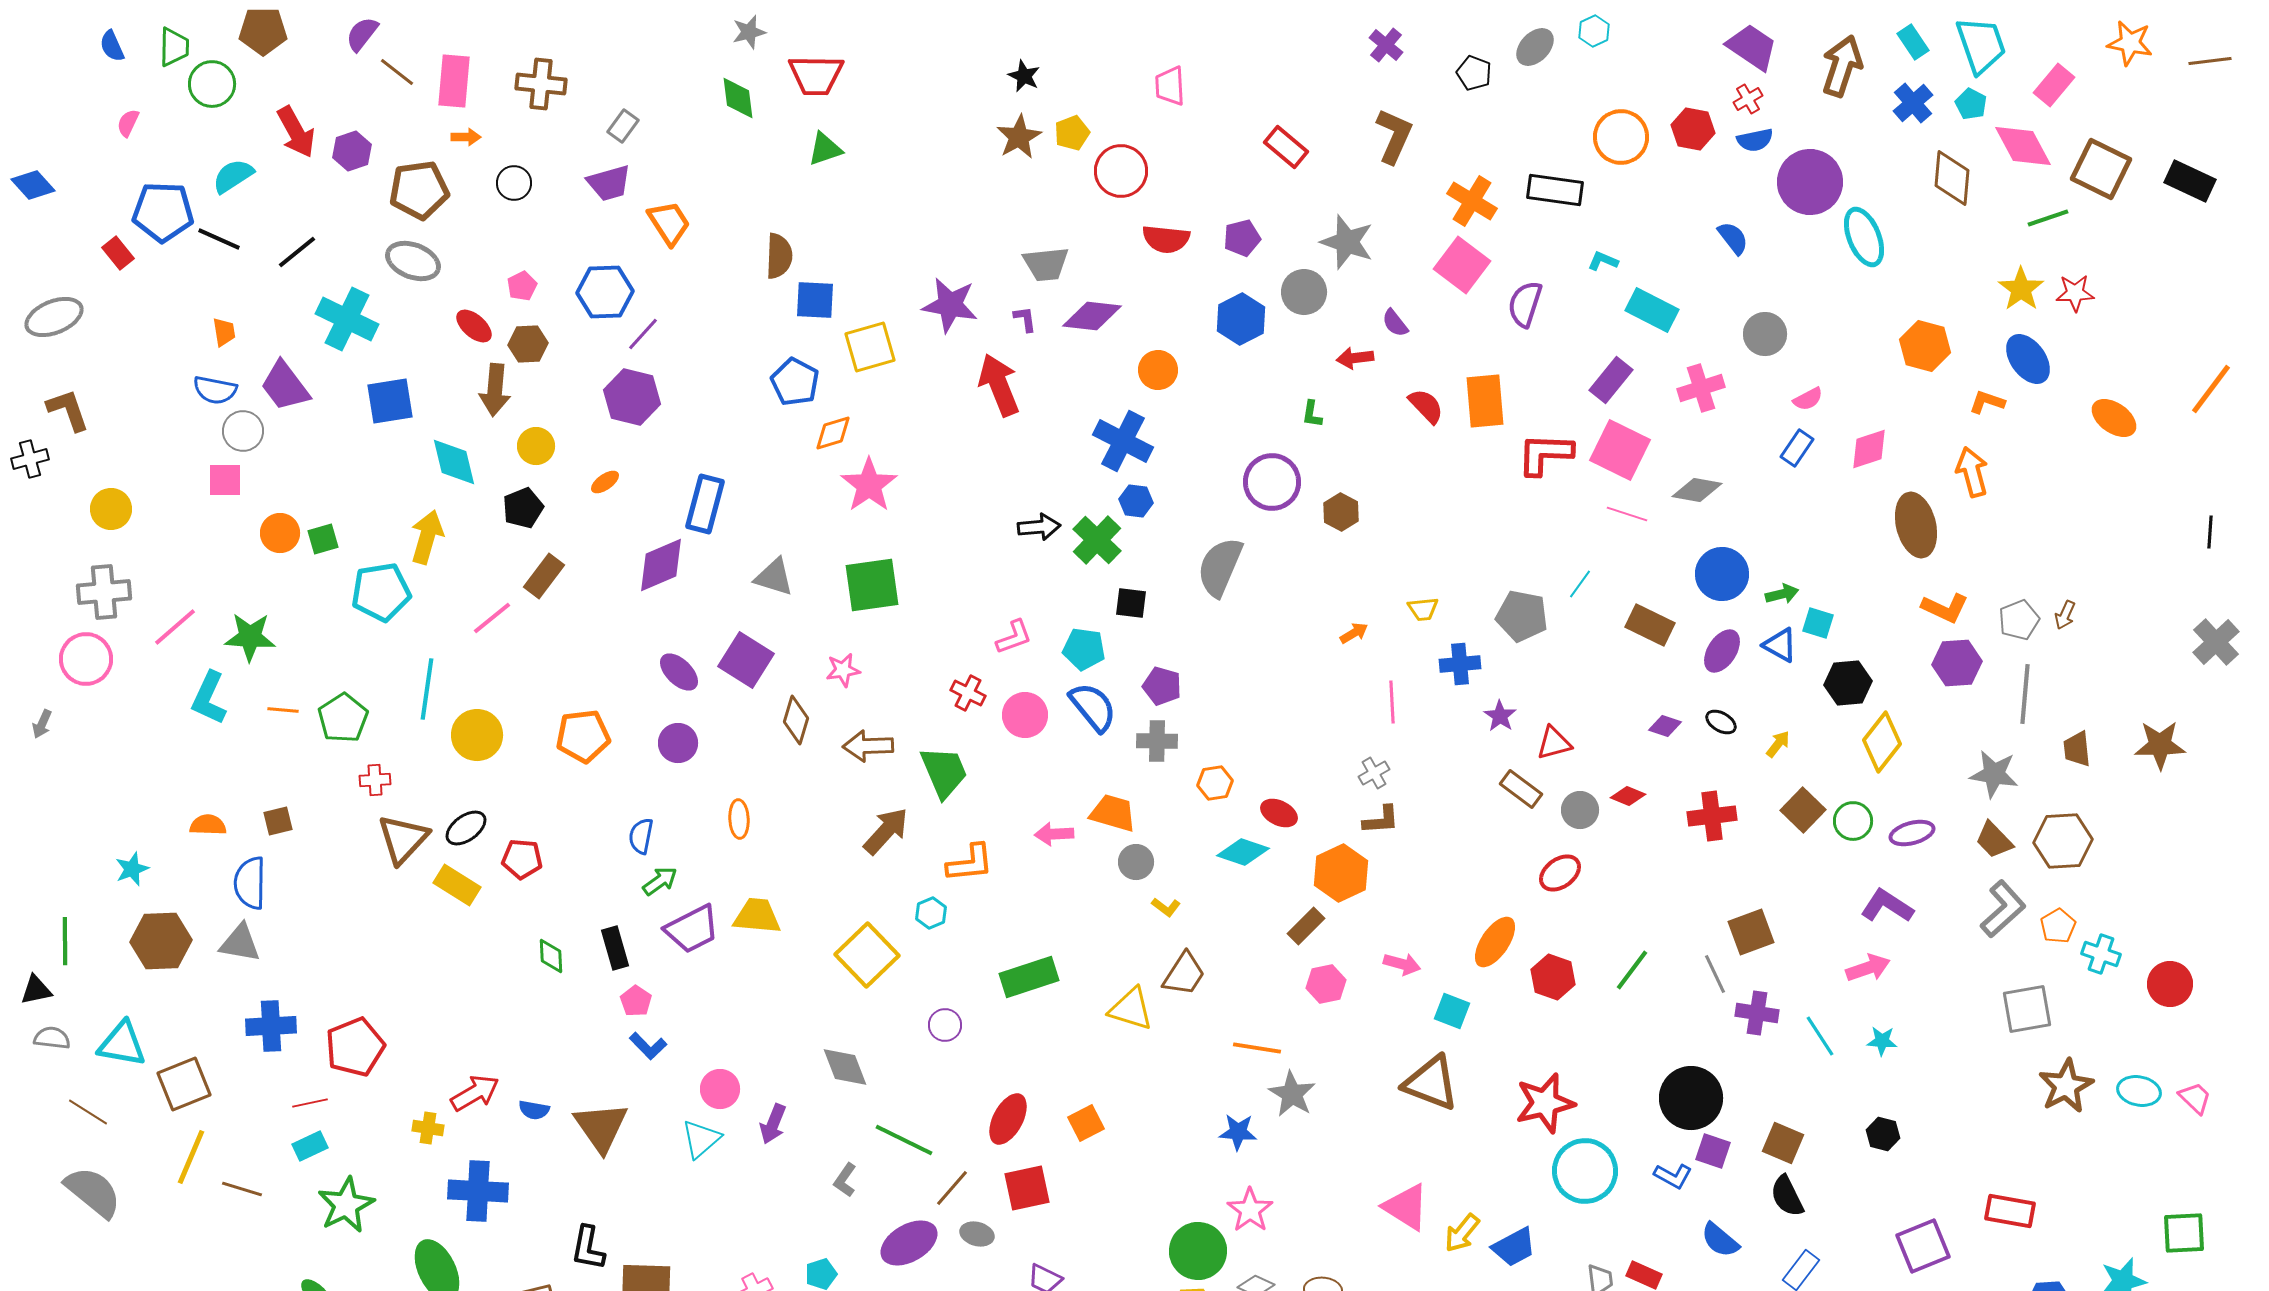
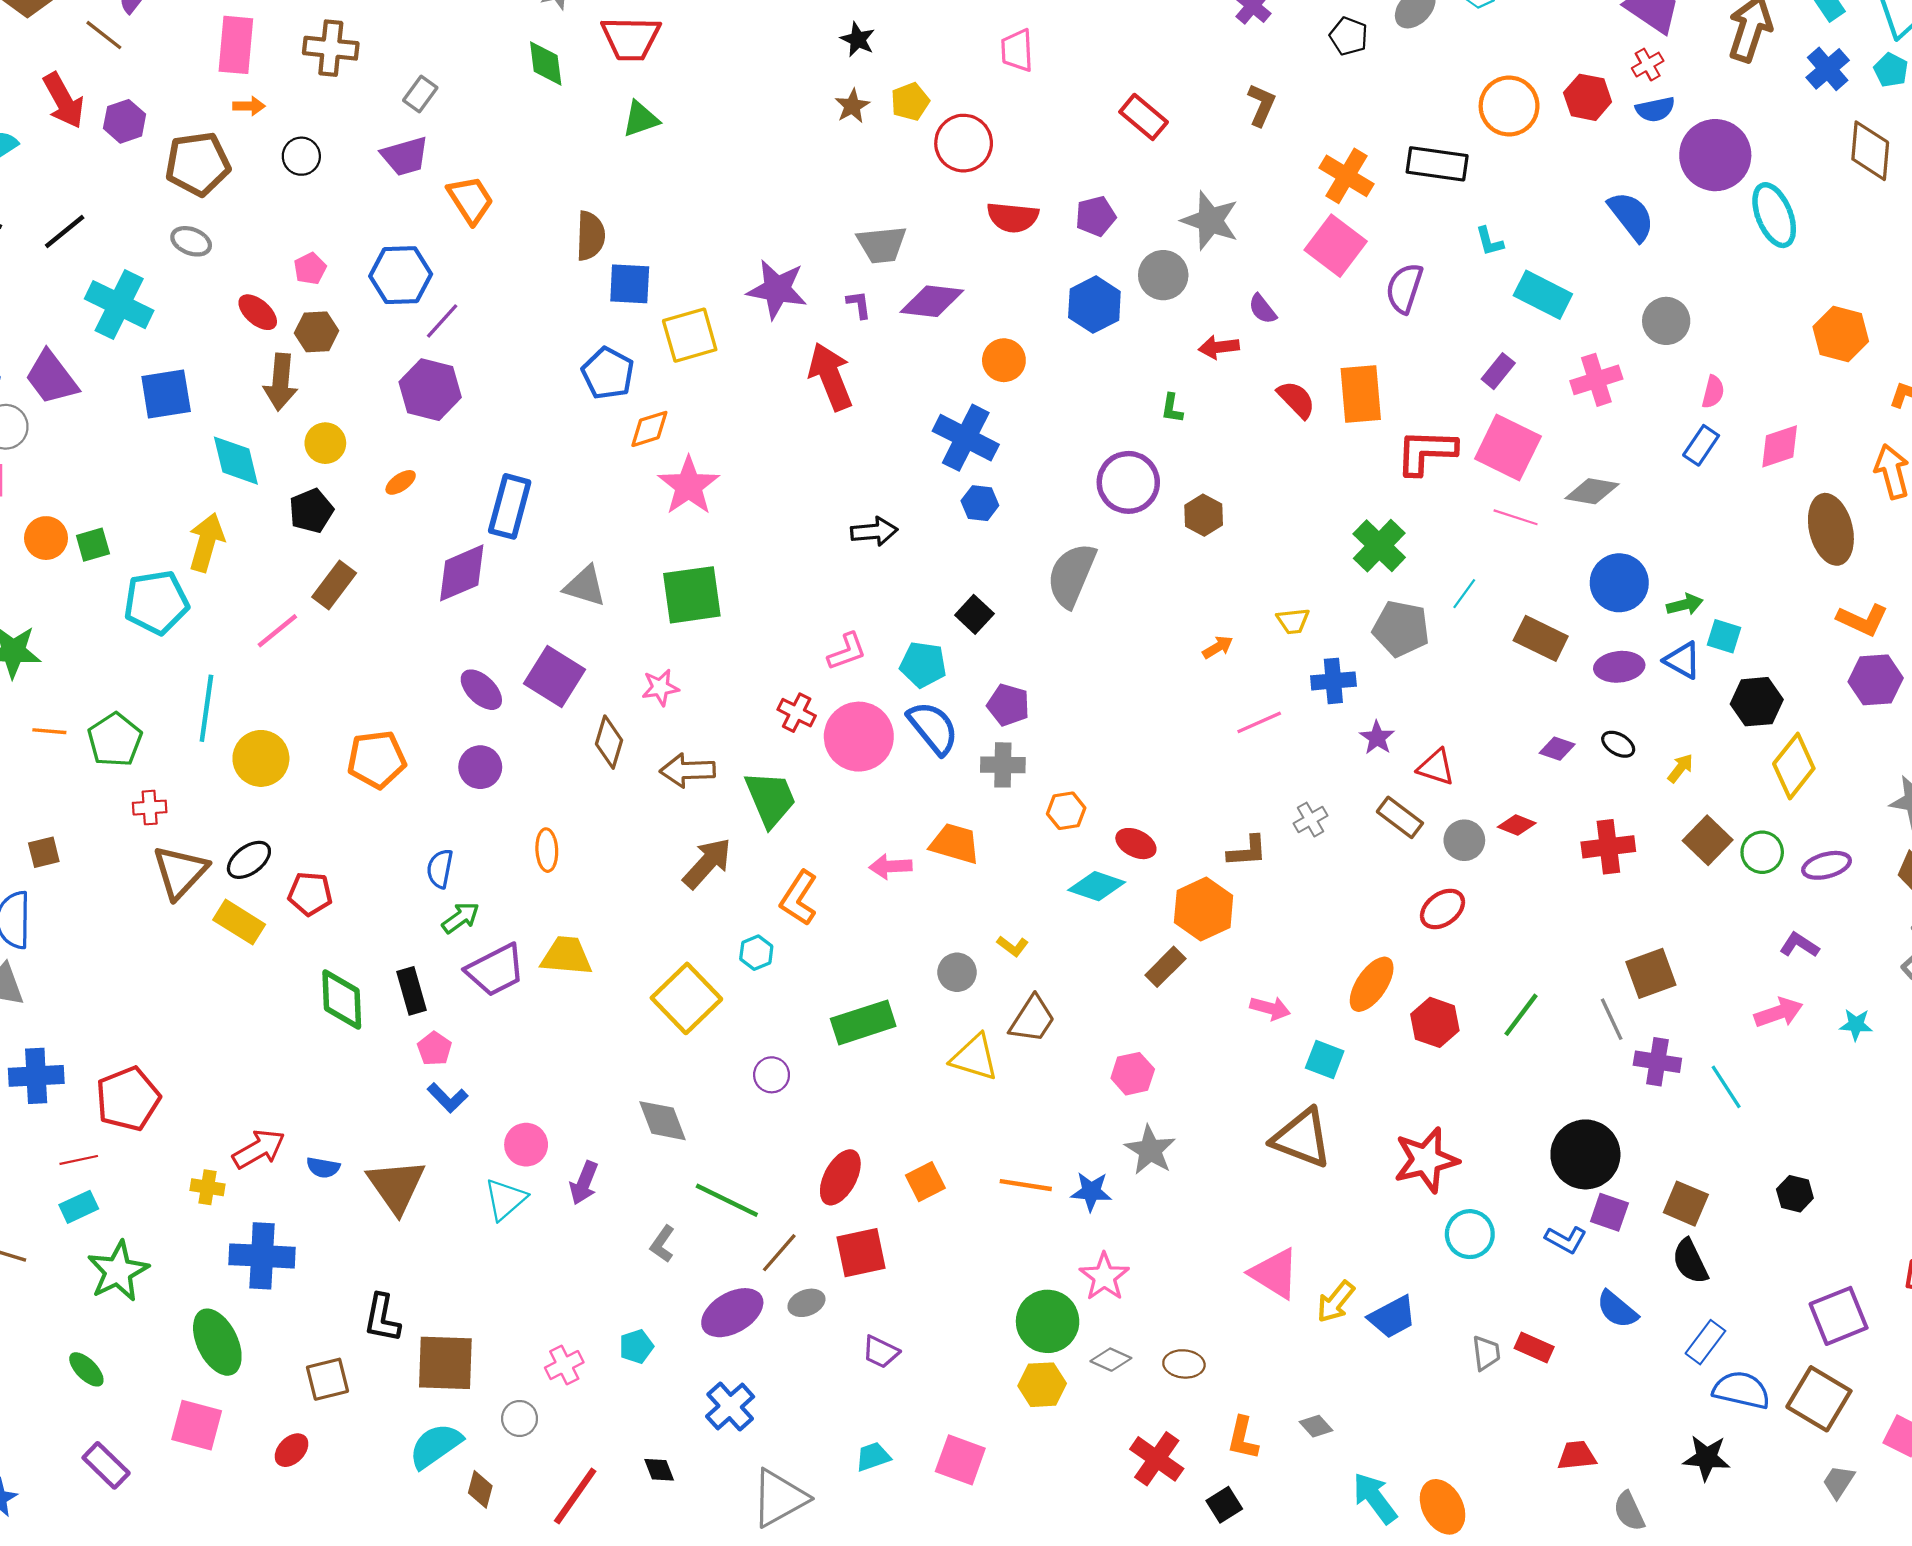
brown line: (397, 72) -> (104, 35), moved
brown L-shape: (1394, 136) -> (1261, 105), size x0.7
brown star: (1019, 137) -> (852, 106), size x0.7
blue semicircle: (1733, 238) -> (1631, 216), size x1.4
gray ellipse: (413, 261) -> (191, 241), size x0.7
cyan L-shape: (1603, 261) -> (1489, 241), turned -128
purple rectangle: (1611, 380) -> (1498, 371), size x0.7
pink semicircle: (1808, 399) -> (1713, 392), turned -48
green cross: (1097, 540) -> (1379, 546), moved
black square: (1131, 603) -> (974, 614), turned 36
purple ellipse: (1722, 651) -> (1619, 667), turned 51
pink line: (1392, 702) -> (1259, 722), turned 69
pink circle: (1025, 715) -> (859, 737), size x1.4
red triangle: (1554, 743) -> (1436, 767), turned 33
gray cross: (1374, 773) -> (1310, 820), moved
gray circle: (1136, 862) -> (957, 972), moved
orange L-shape: (970, 863) -> (799, 898), turned 129
purple L-shape: (1887, 906) -> (1799, 945), size x0.7
green diamond: (551, 956) -> (342, 1000), size x1.6
pink hexagon: (1326, 984) -> (1133, 1074), moved
cyan star: (1882, 1041) -> (1856, 1025), moved
orange line: (1257, 1048) -> (1026, 1185), moved
cyan circle: (1585, 1171) -> (1470, 1234), size x0.7
gray ellipse: (977, 1234) -> (806, 1303), turned -36

